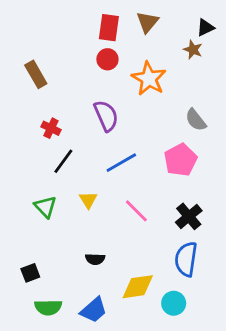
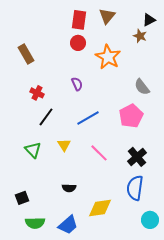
purple semicircle: (106, 116) -> (77, 84), size x0.6
cyan circle: (174, 303) -> (150, 220), moved

